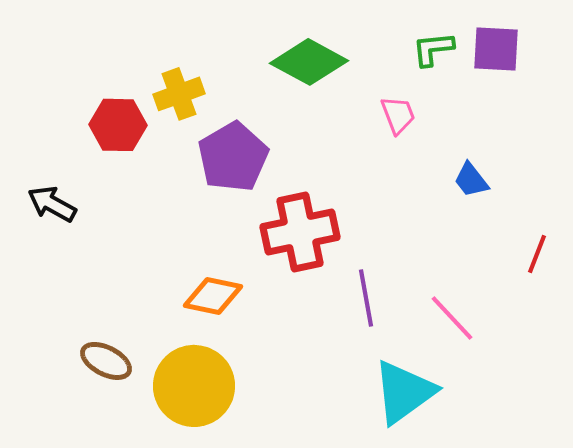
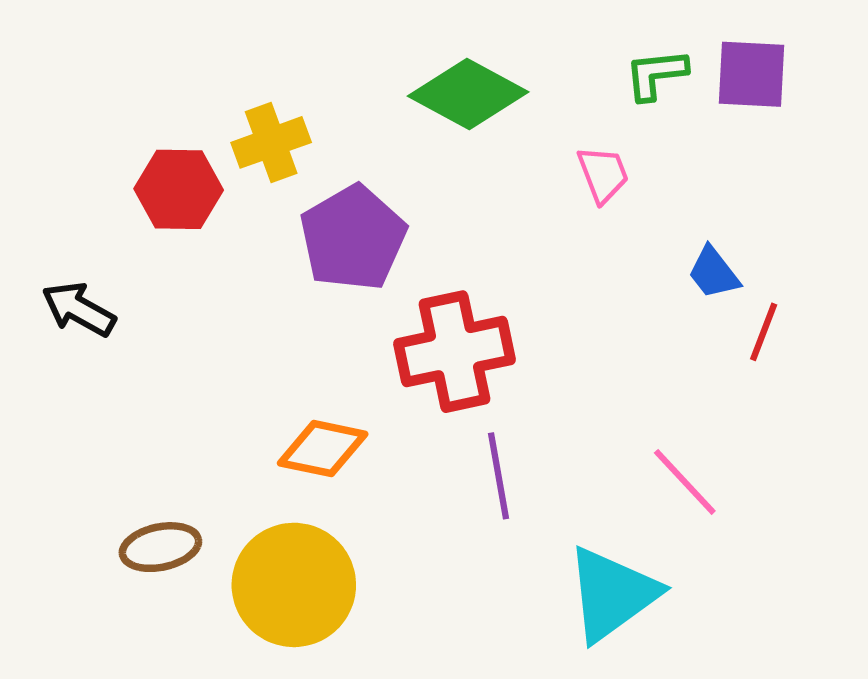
red line: (537, 254) -> (764, 332), moved
purple line: (366, 298) -> (498, 476), moved
brown ellipse: (106, 361) -> (160, 547), turned -39

